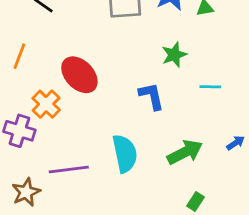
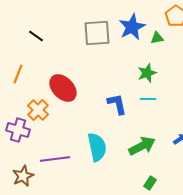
green star: (174, 55) -> (147, 73), moved
cyan line: (210, 87) -> (148, 99), moved

